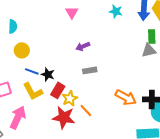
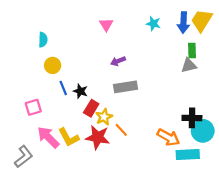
gray rectangle: (90, 70) -> (125, 87), size x1.5
blue line: (32, 71) -> (63, 88), turned 48
yellow L-shape: (33, 91) -> (69, 137), moved
orange arrow: (126, 97) -> (168, 137), moved
pink arrow: (18, 117) -> (48, 137), turned -70

